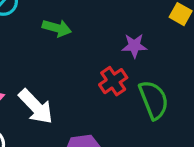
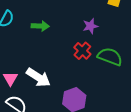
green semicircle: (154, 100) -> (110, 57), turned -35

